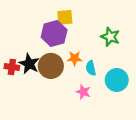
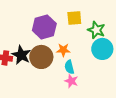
yellow square: (65, 17) -> (74, 18), moved
cyan semicircle: (91, 68) -> (69, 67), moved
cyan circle: (117, 80) -> (102, 49), moved

